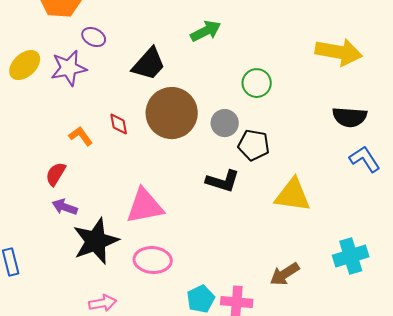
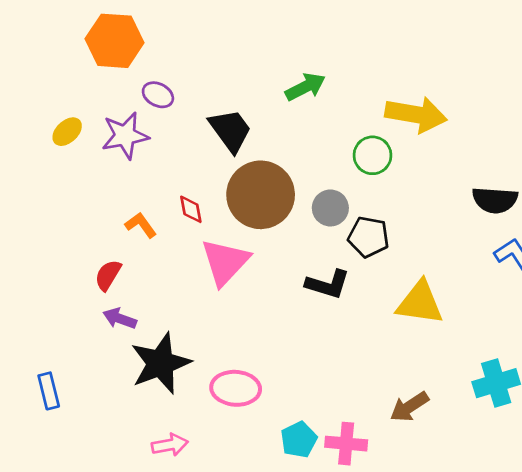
yellow arrow: (339, 52) -> (416, 115), moved
black trapezoid: (149, 64) -> (230, 130), turned -78
yellow ellipse: (25, 65) -> (67, 132), size x0.7
pink triangle: (145, 206) -> (225, 262), moved, turned -36

